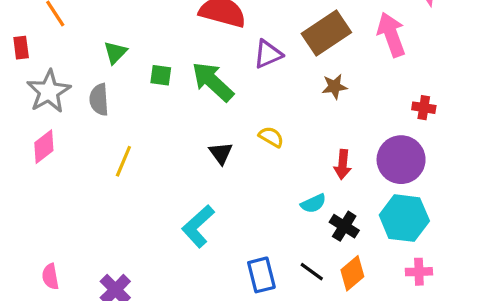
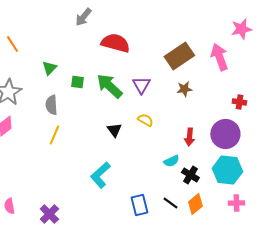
purple triangle: (268, 54) -> (141, 85), moved, turned -36
gray semicircle: (99, 100) -> (51, 105), moved

